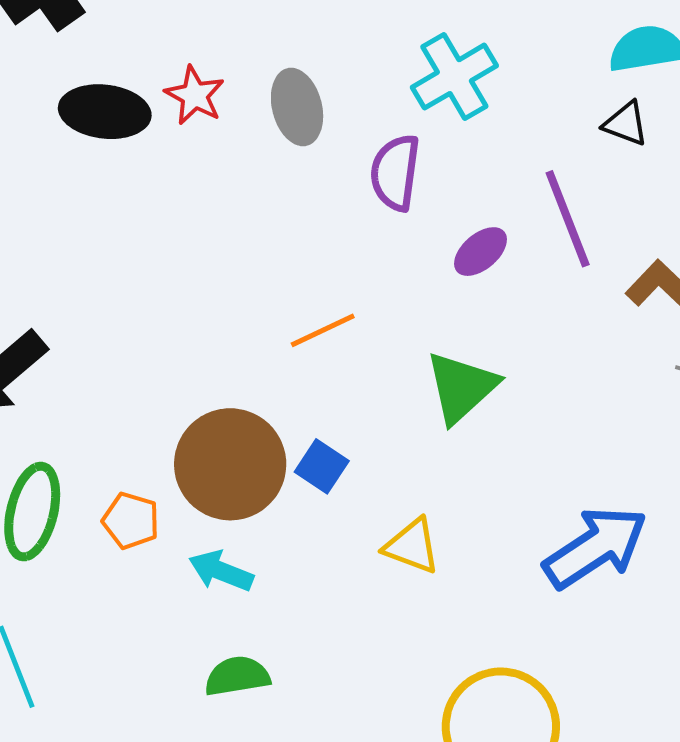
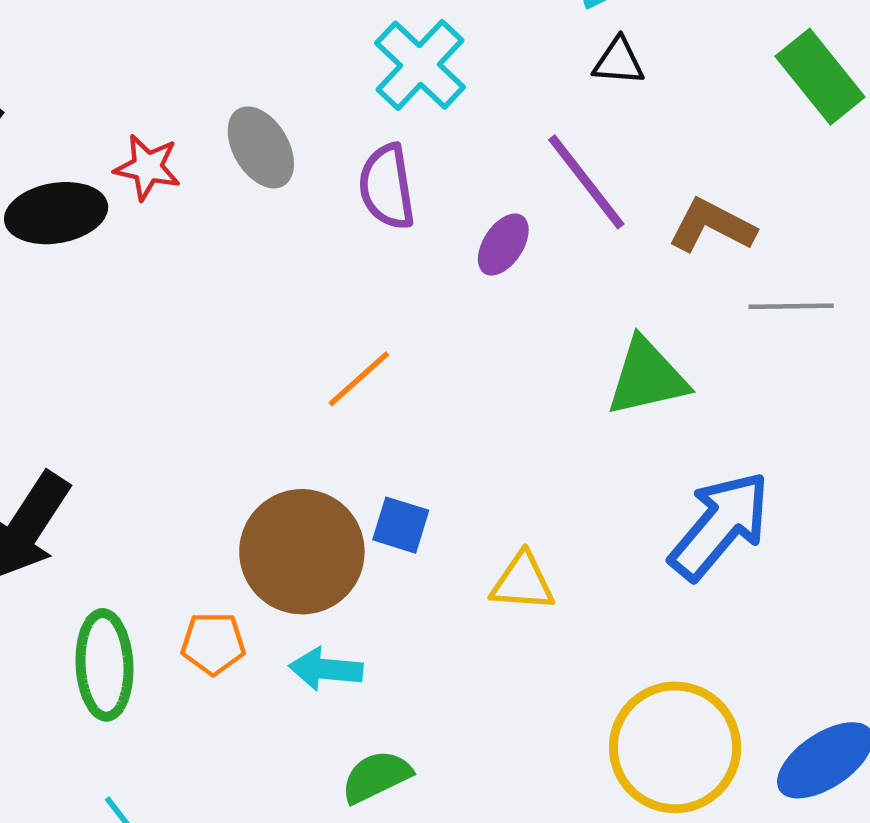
green triangle: (461, 387) -> (647, 377), moved, turned 46

